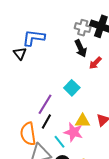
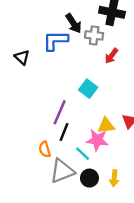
gray cross: (83, 28) -> (94, 35), moved
blue L-shape: (33, 38) -> (55, 41), moved
black arrow: (81, 48) -> (74, 23), moved
orange semicircle: (28, 134) -> (45, 149), size x0.6

